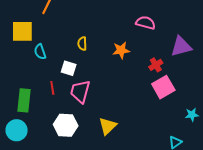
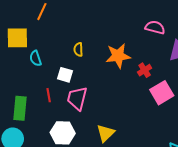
pink semicircle: (146, 23) -> (155, 27), moved
orange star: (121, 50) -> (118, 56), size x1.4
red cross: (156, 65) -> (145, 70), moved

